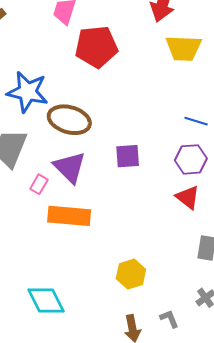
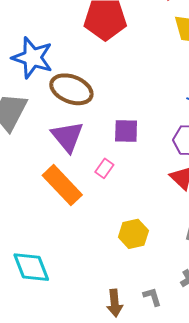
pink rectangle: (39, 184) -> (104, 168), moved
orange rectangle: (69, 216) -> (62, 185), turned 36
yellow hexagon: (131, 274) -> (133, 234), moved

